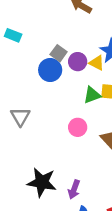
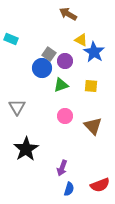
yellow triangle: (97, 63) -> (81, 40), moved
green triangle: (92, 95) -> (61, 85), moved
black star: (42, 182) -> (26, 149), moved, turned 30

